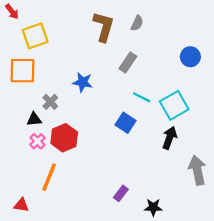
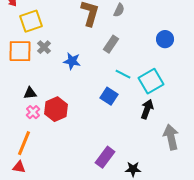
gray cross: (50, 102) -> (44, 47), moved
orange line: (49, 177) -> (24, 143), moved
purple rectangle: (121, 193) -> (105, 157), size x1.5

